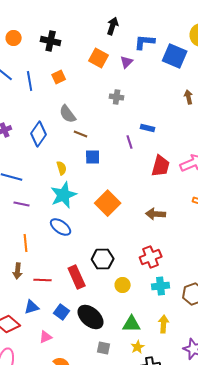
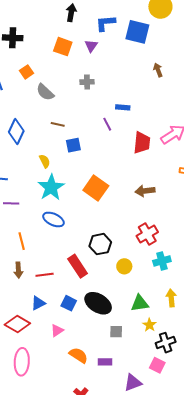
gray semicircle: (68, 114) -> (45, 92), moved

